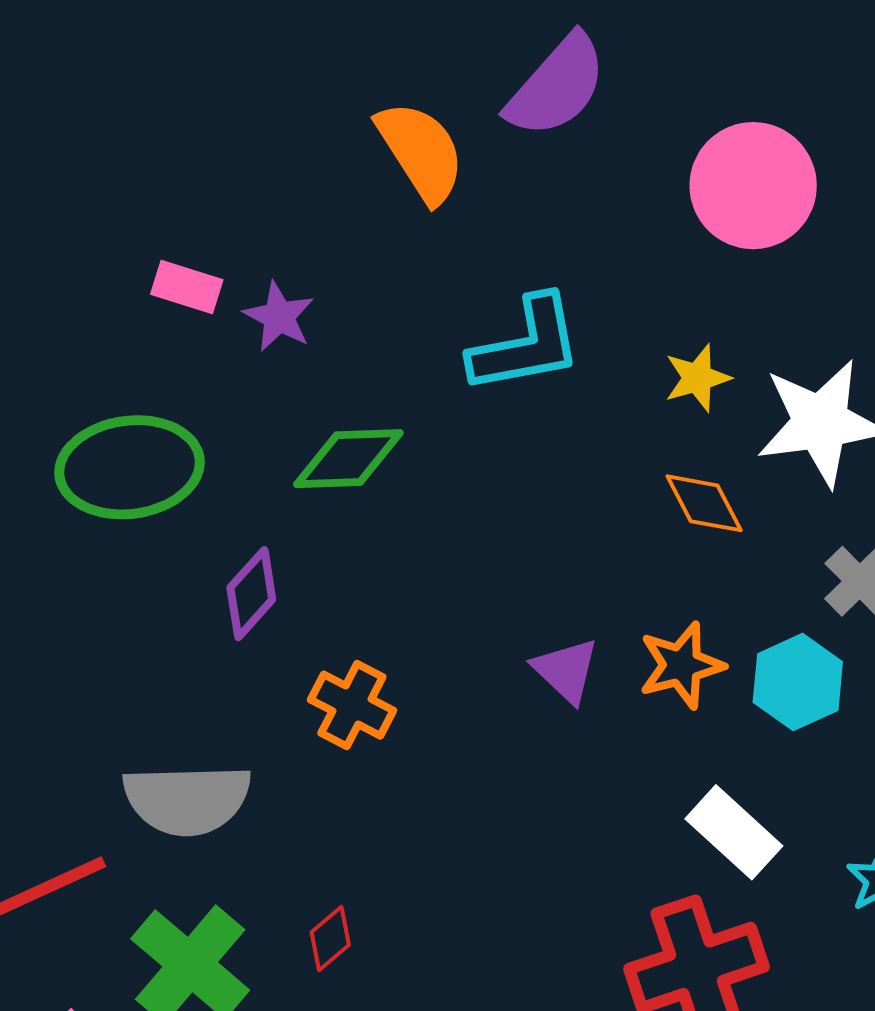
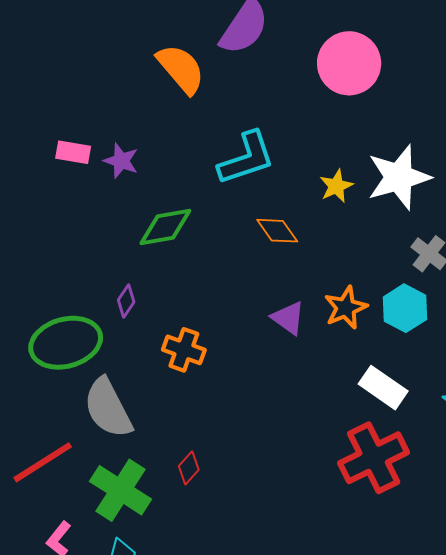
yellow star: (697, 378) -> (336, 186), moved
green ellipse: (130, 467) -> (66, 343), moved
orange diamond: (704, 503) -> (277, 231), moved
purple diamond: (251, 594) -> (126, 301), size x0.7
gray semicircle: (187, 799) -> (108, 408), turned 72

